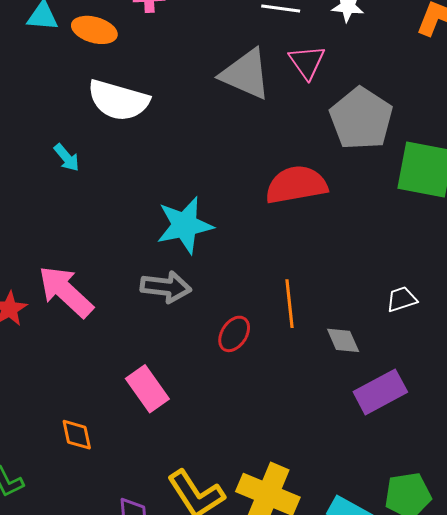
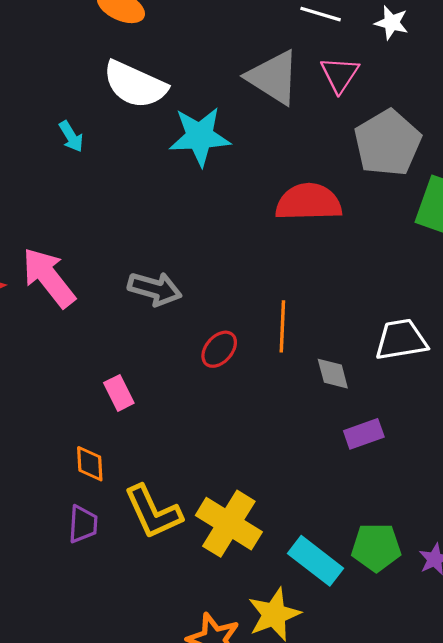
cyan star: (185, 225) -> (200, 136), moved
white trapezoid: (402, 299) -> (401, 340), size x1.6
pink rectangle: (147, 389) -> (119, 393), size x0.7
purple rectangle: (380, 392) -> (364, 434), size x0.7
orange diamond: (77, 435) -> (90, 464), moved

